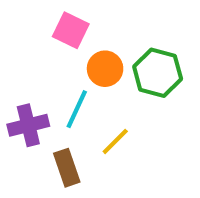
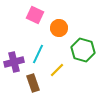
orange circle: (105, 69) -> (59, 28), moved
green hexagon: (158, 73) -> (83, 50), moved

